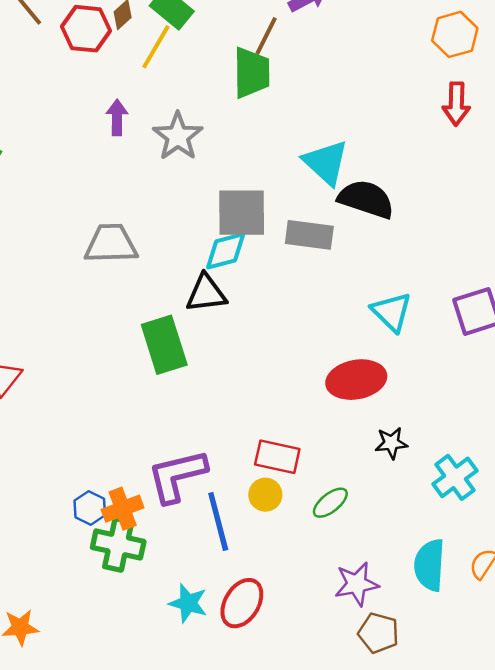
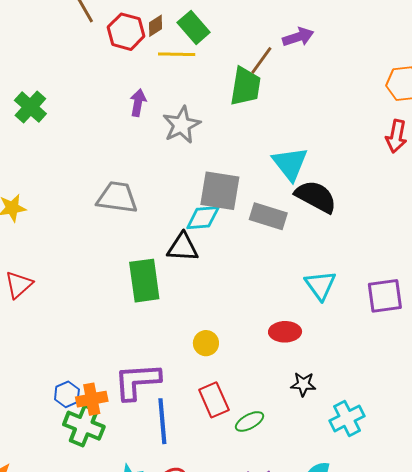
yellow line: (156, 47) -> (177, 54), turned 51
red ellipse: (356, 380) -> (285, 332), size x0.7
red rectangle: (277, 457) -> (214, 400), moved, turned 44
yellow circle: (265, 495) -> (206, 343), moved

